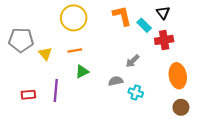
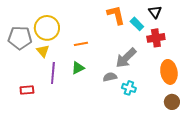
yellow circle: (74, 18) -> (47, 28), moved
orange line: (75, 50) -> (81, 44), moved
gray arrow: (133, 61) -> (126, 58), size x1.6
purple line: (56, 90) -> (53, 73), moved

